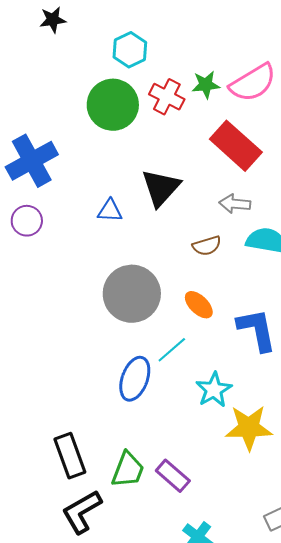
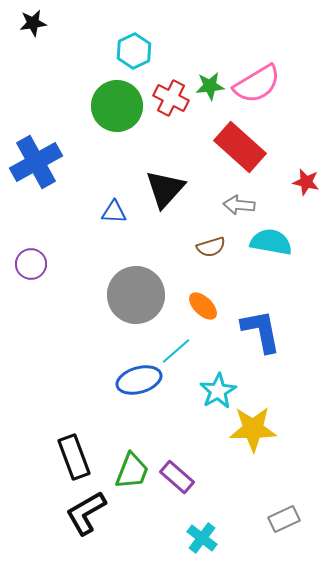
black star: (53, 20) -> (33, 23), moved
purple circle: (27, 221) -> (31, 264), moved
blue ellipse: (135, 379) -> (139, 380), turned 54

